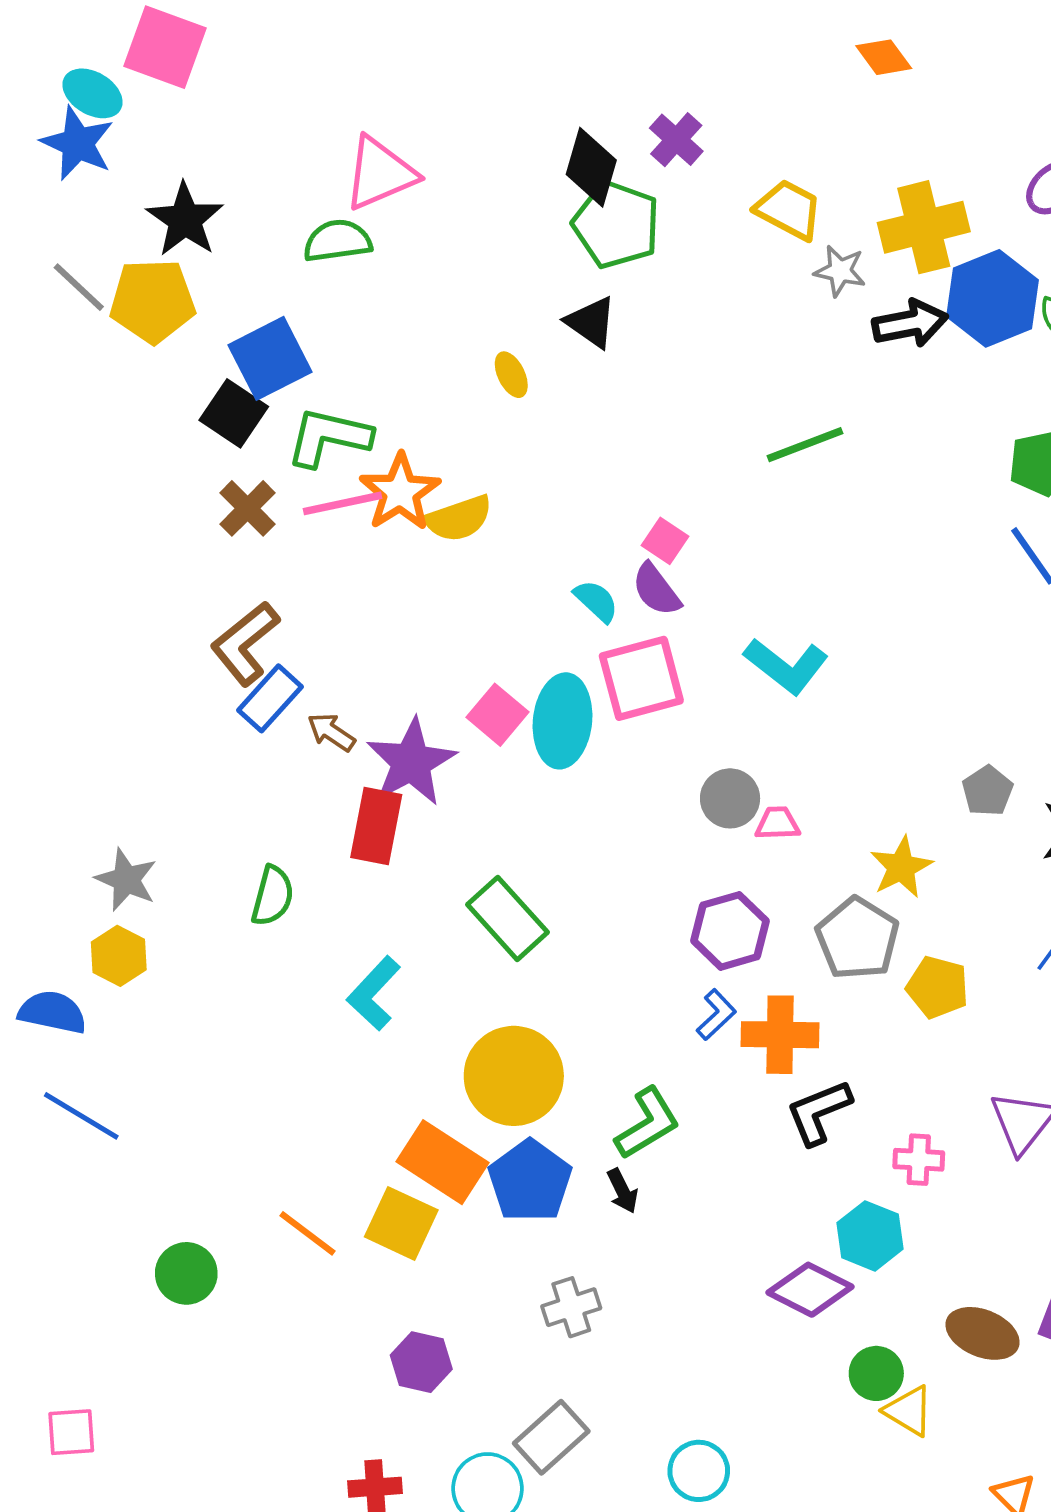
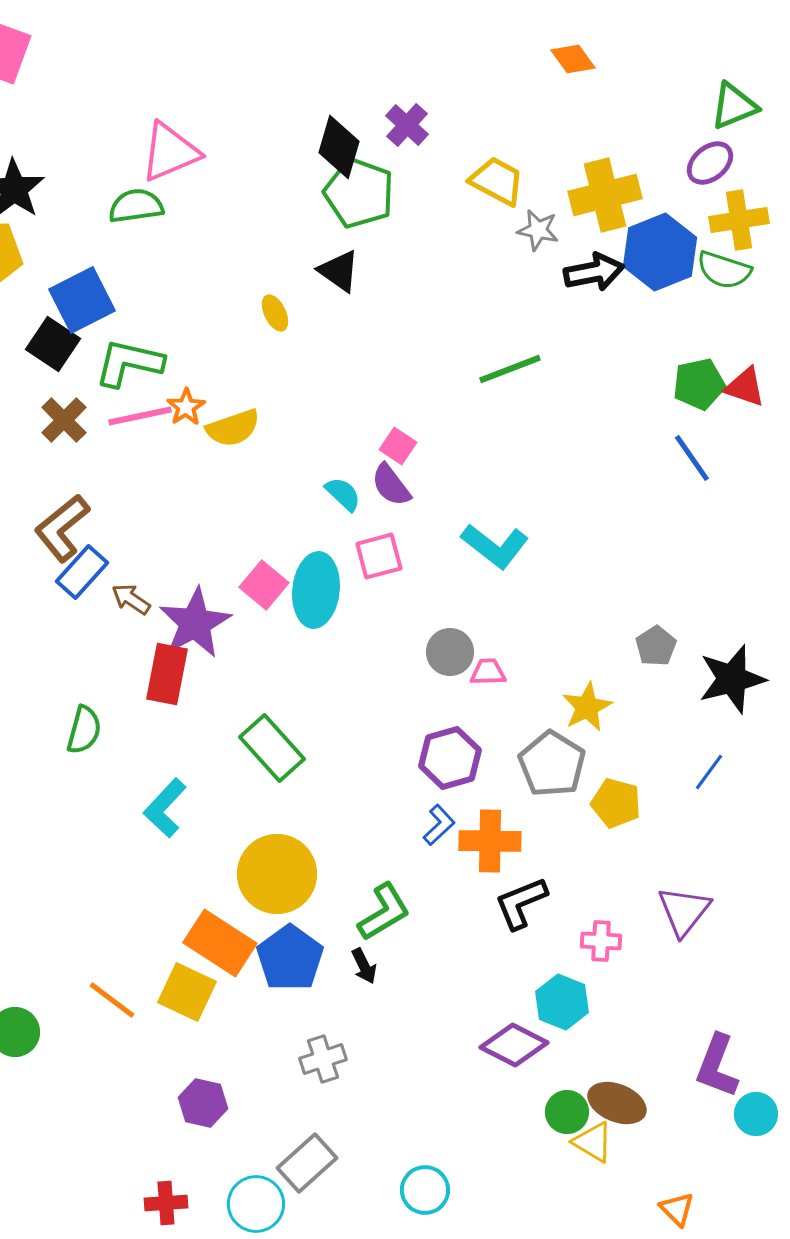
orange star: (400, 492) -> (186, 407), size x0.6
pink square: (641, 678) -> (379, 556), size x0.7
brown ellipse: (982, 1333) -> (617, 1103), moved

